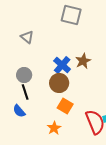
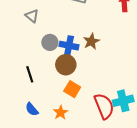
blue cross: (62, 65) -> (69, 46), turned -30
gray circle: (24, 75) -> (50, 42), moved
blue semicircle: (19, 111) -> (32, 109), moved

